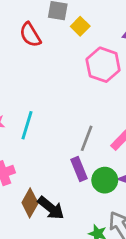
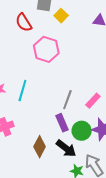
pink hexagon: (103, 65) -> (46, 49), moved
brown diamond: (30, 203) -> (40, 147), moved
black arrow: (51, 208) -> (66, 148), moved

